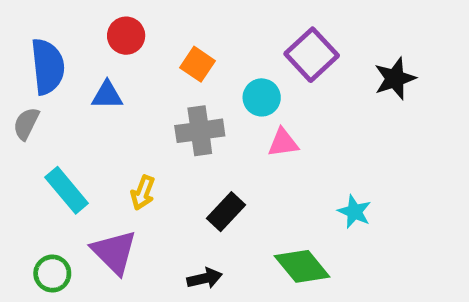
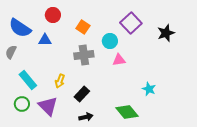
blue semicircle: (48, 67) -> (20, 28), turned 130
black rectangle: (226, 212) -> (82, 94), moved
green circle: (52, 274) -> (22, 104), moved

